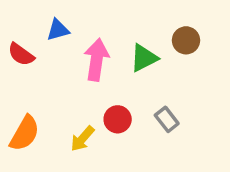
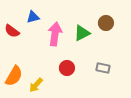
gray rectangle: (167, 119) -> (103, 68), moved, turned -40
yellow arrow: (82, 139) -> (36, 85), moved

